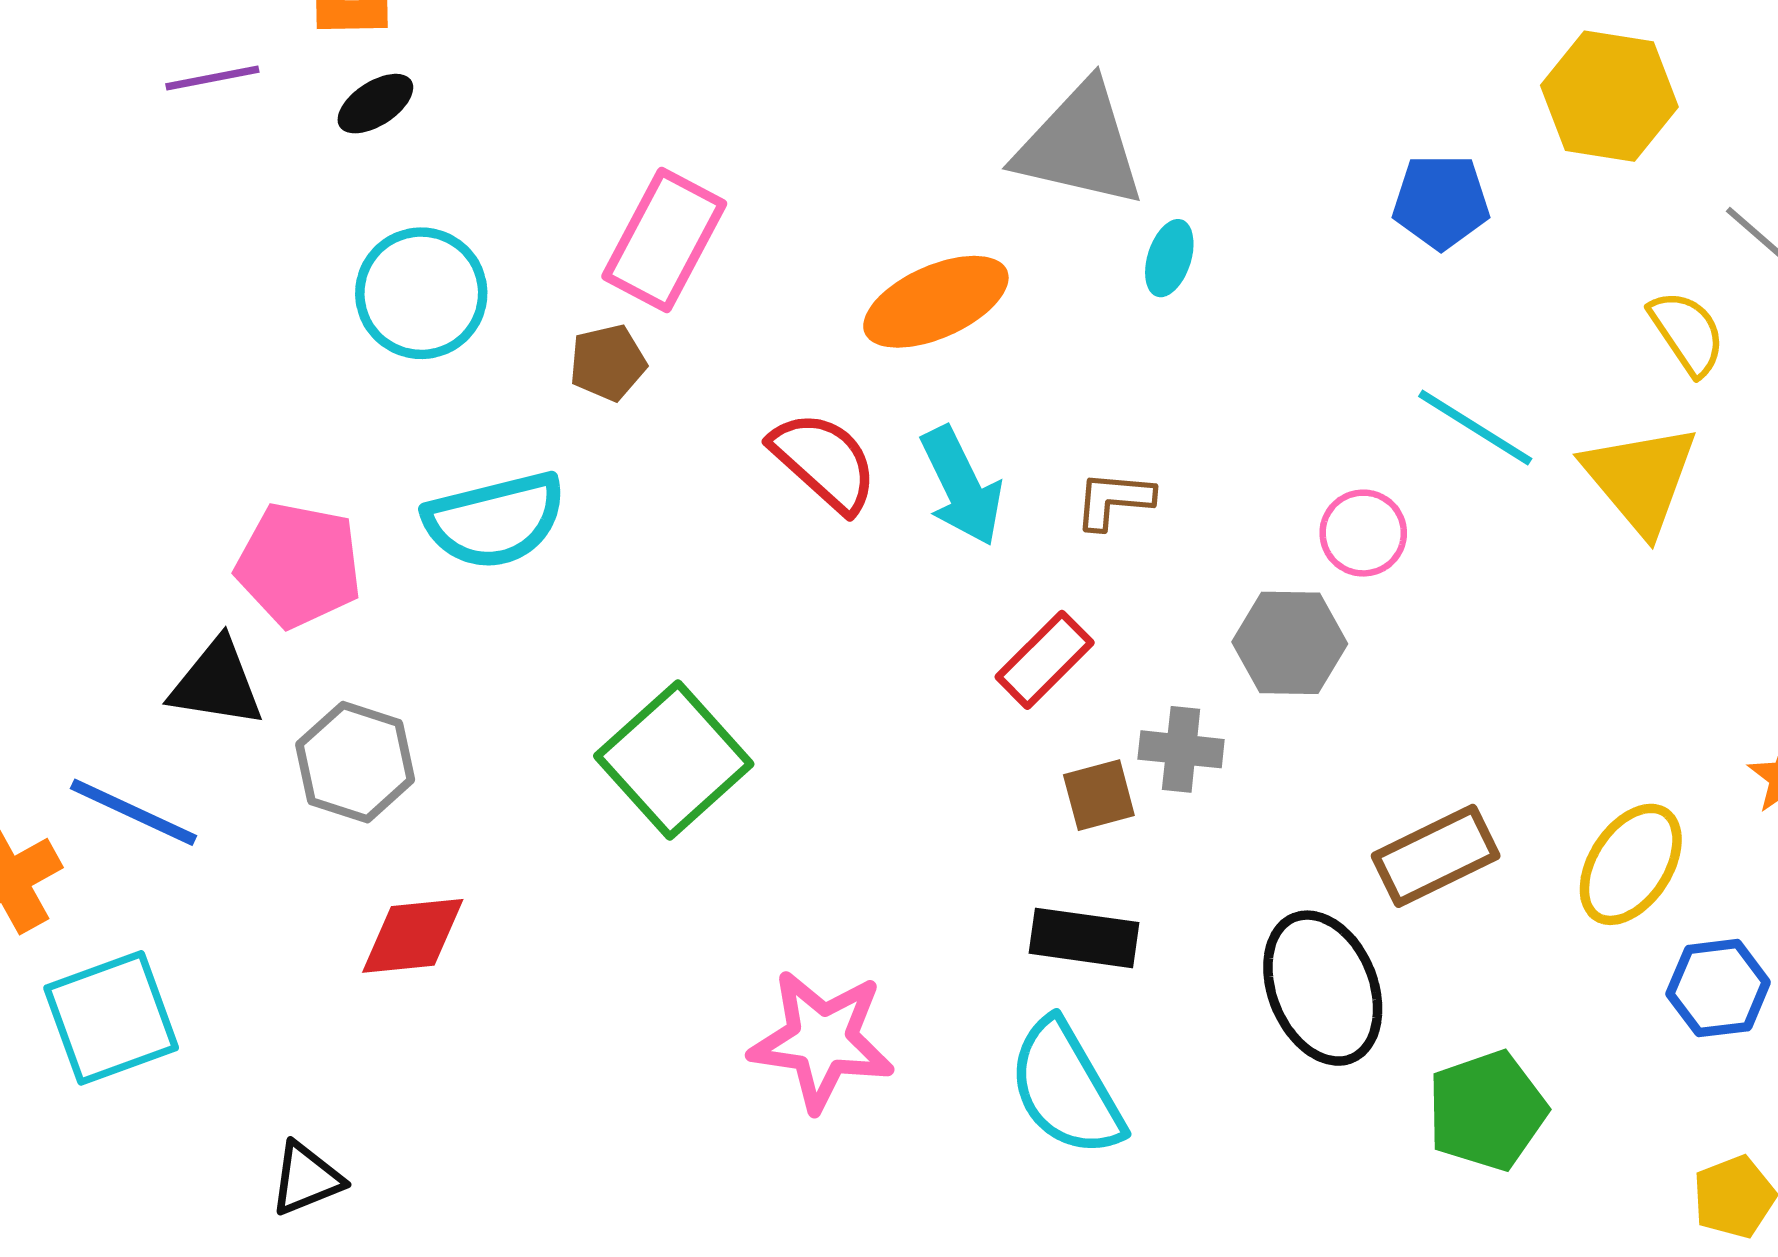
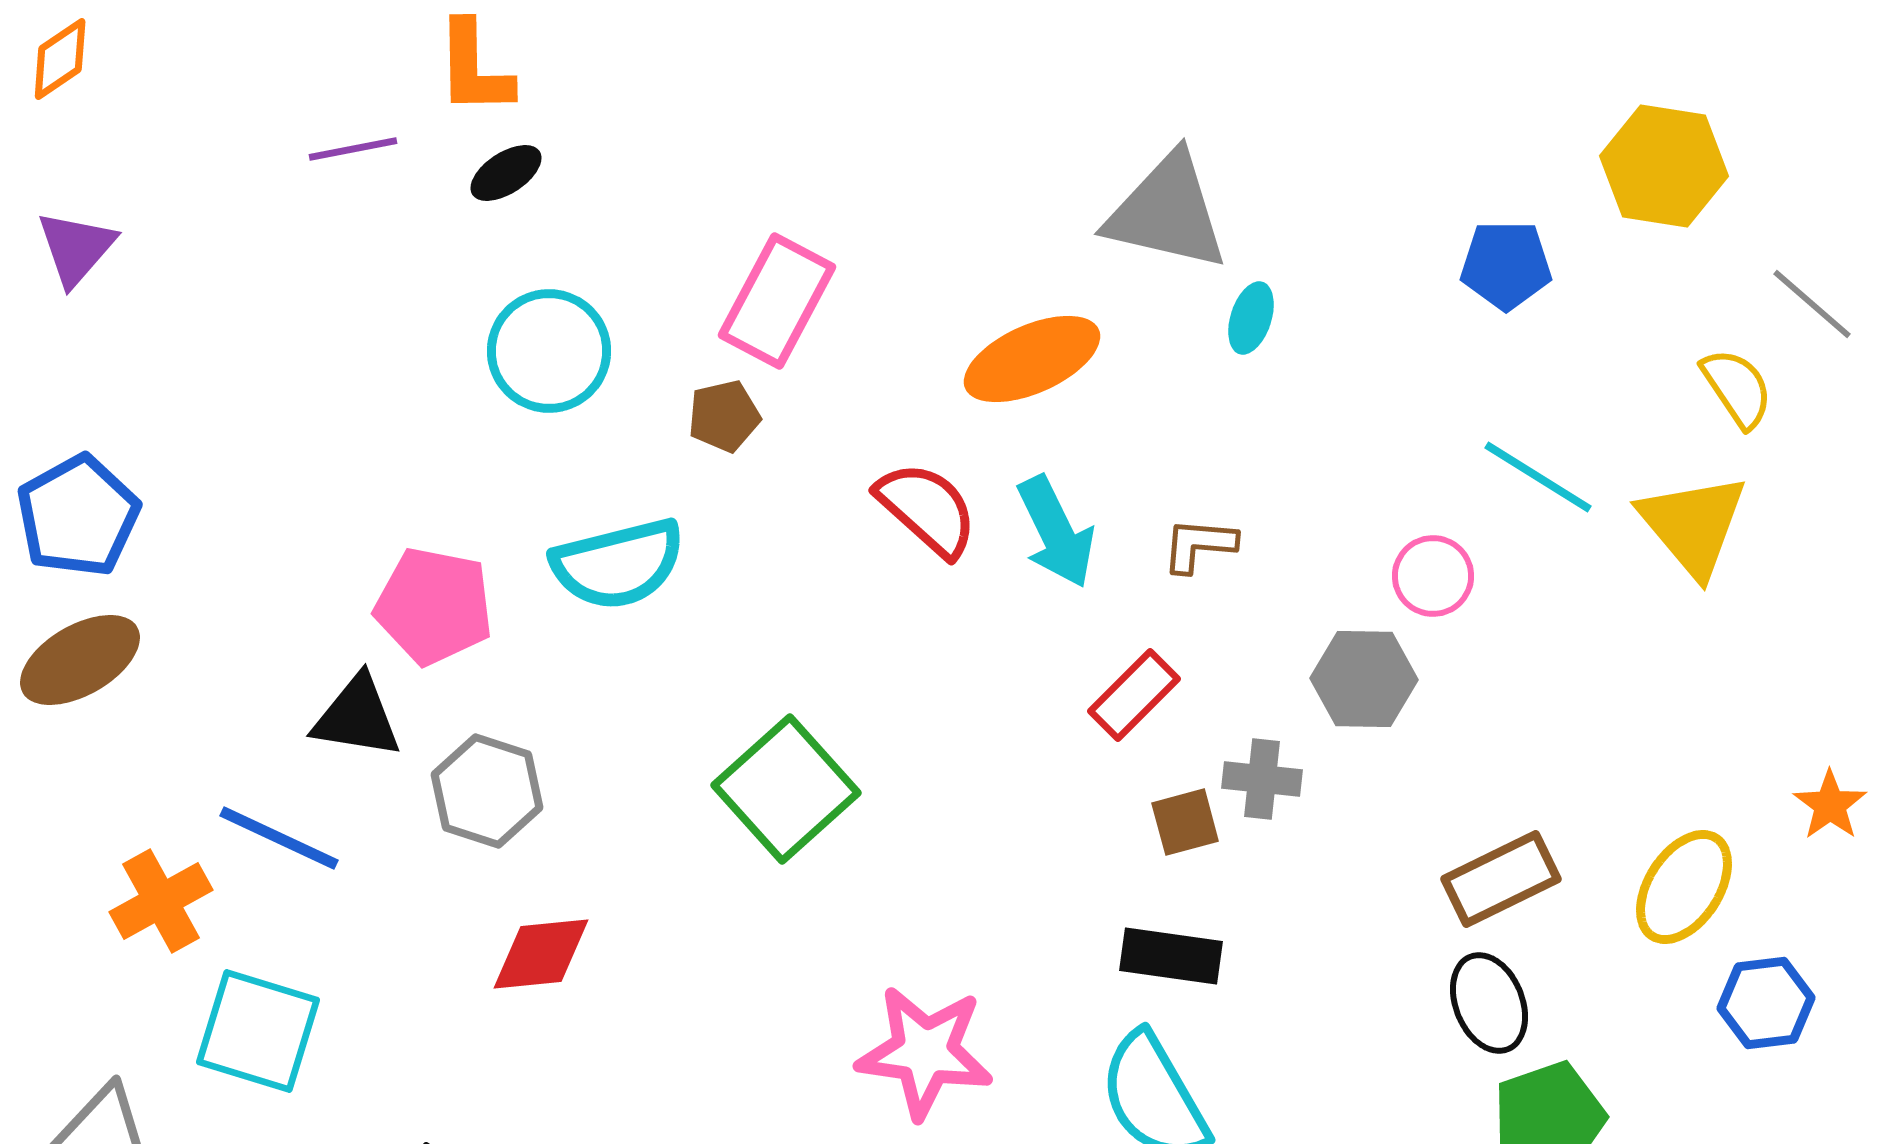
black ellipse: (1323, 988) -> (1489, 1003), moved, size x0.7
cyan square: (111, 1018) -> (258, 1031), turned 37

